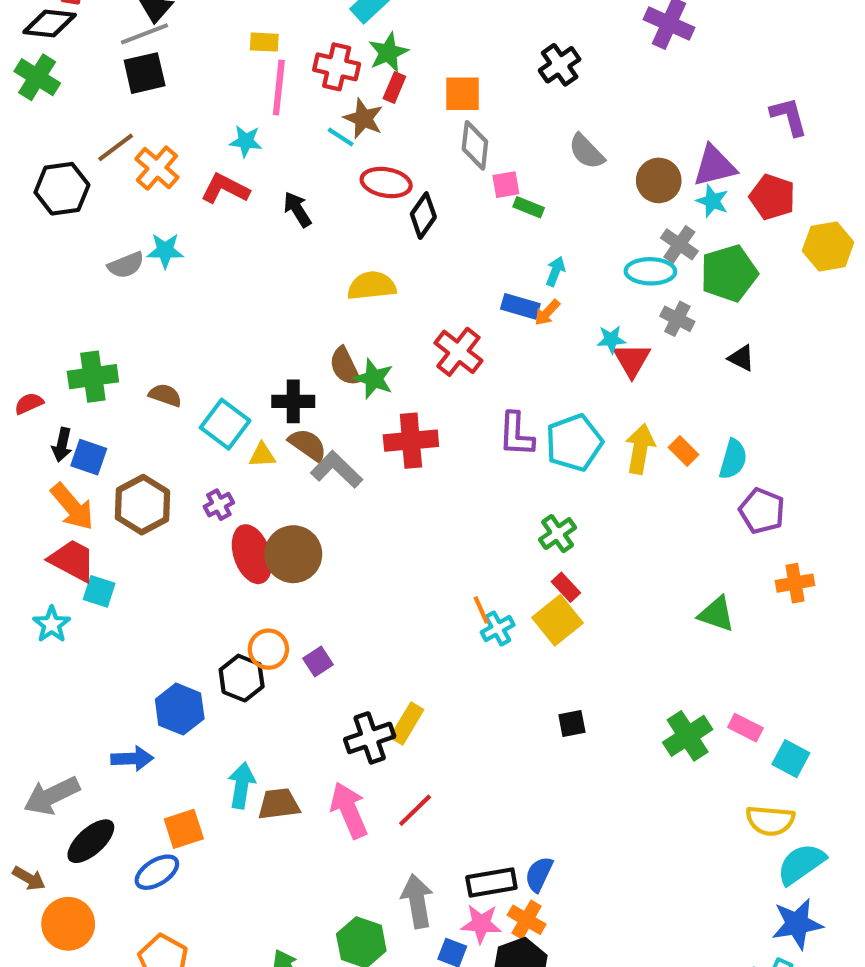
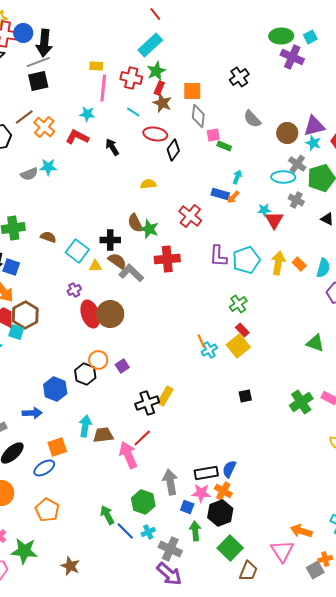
brown star: (363, 118) -> (162, 103), moved
yellow semicircle: (372, 286) -> (148, 184), size x0.7
brown hexagon: (142, 505) -> (25, 315), moved
pink arrow: (349, 810) -> (128, 455), moved
red line: (415, 810) -> (142, 438), moved

